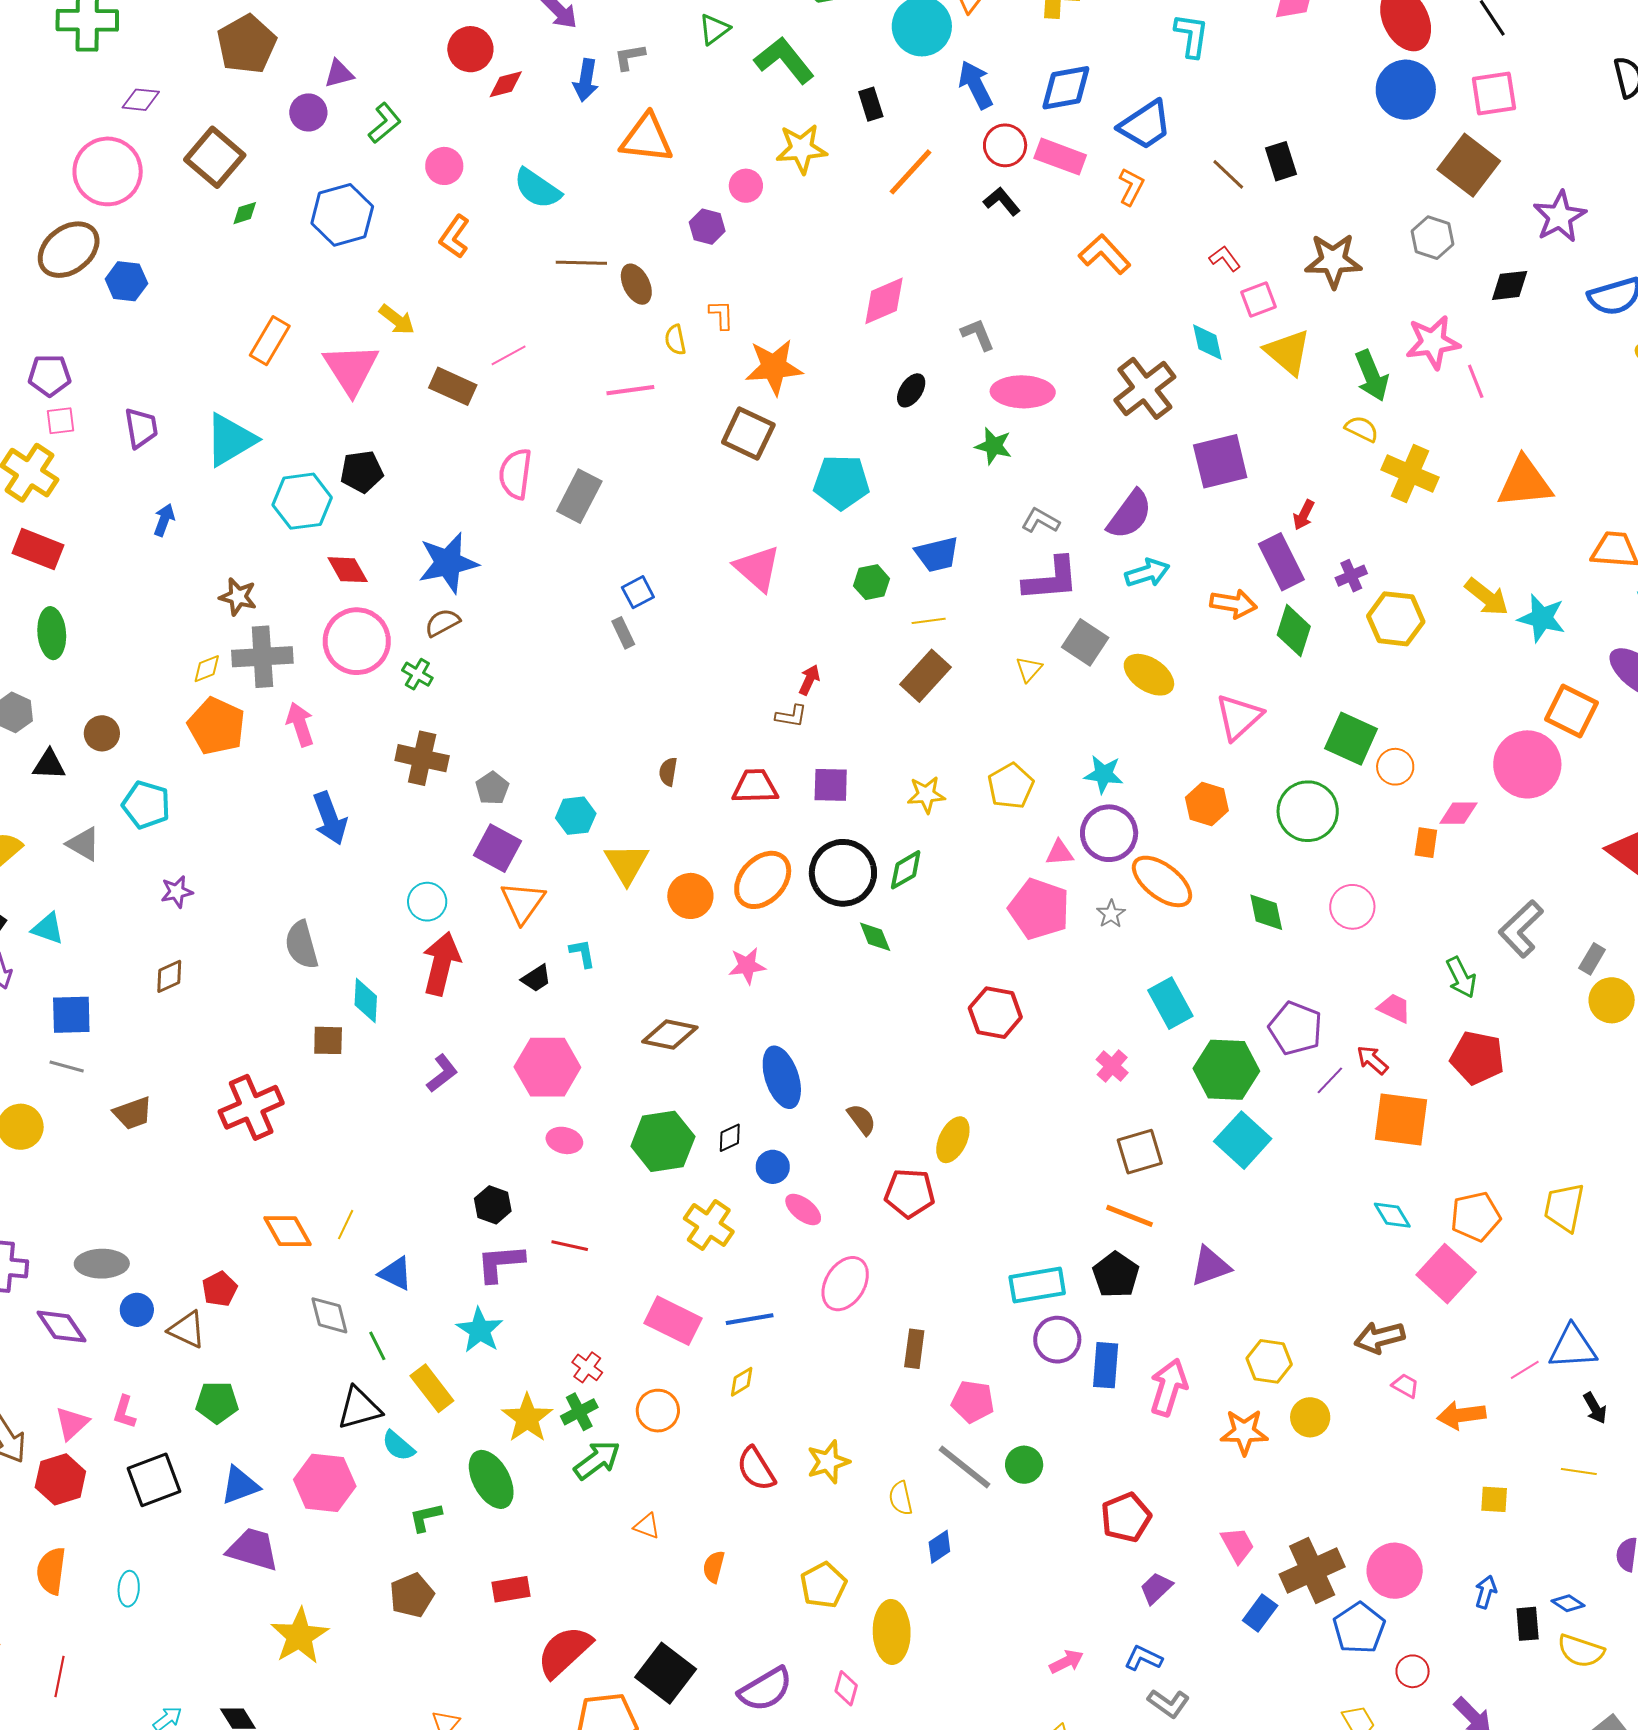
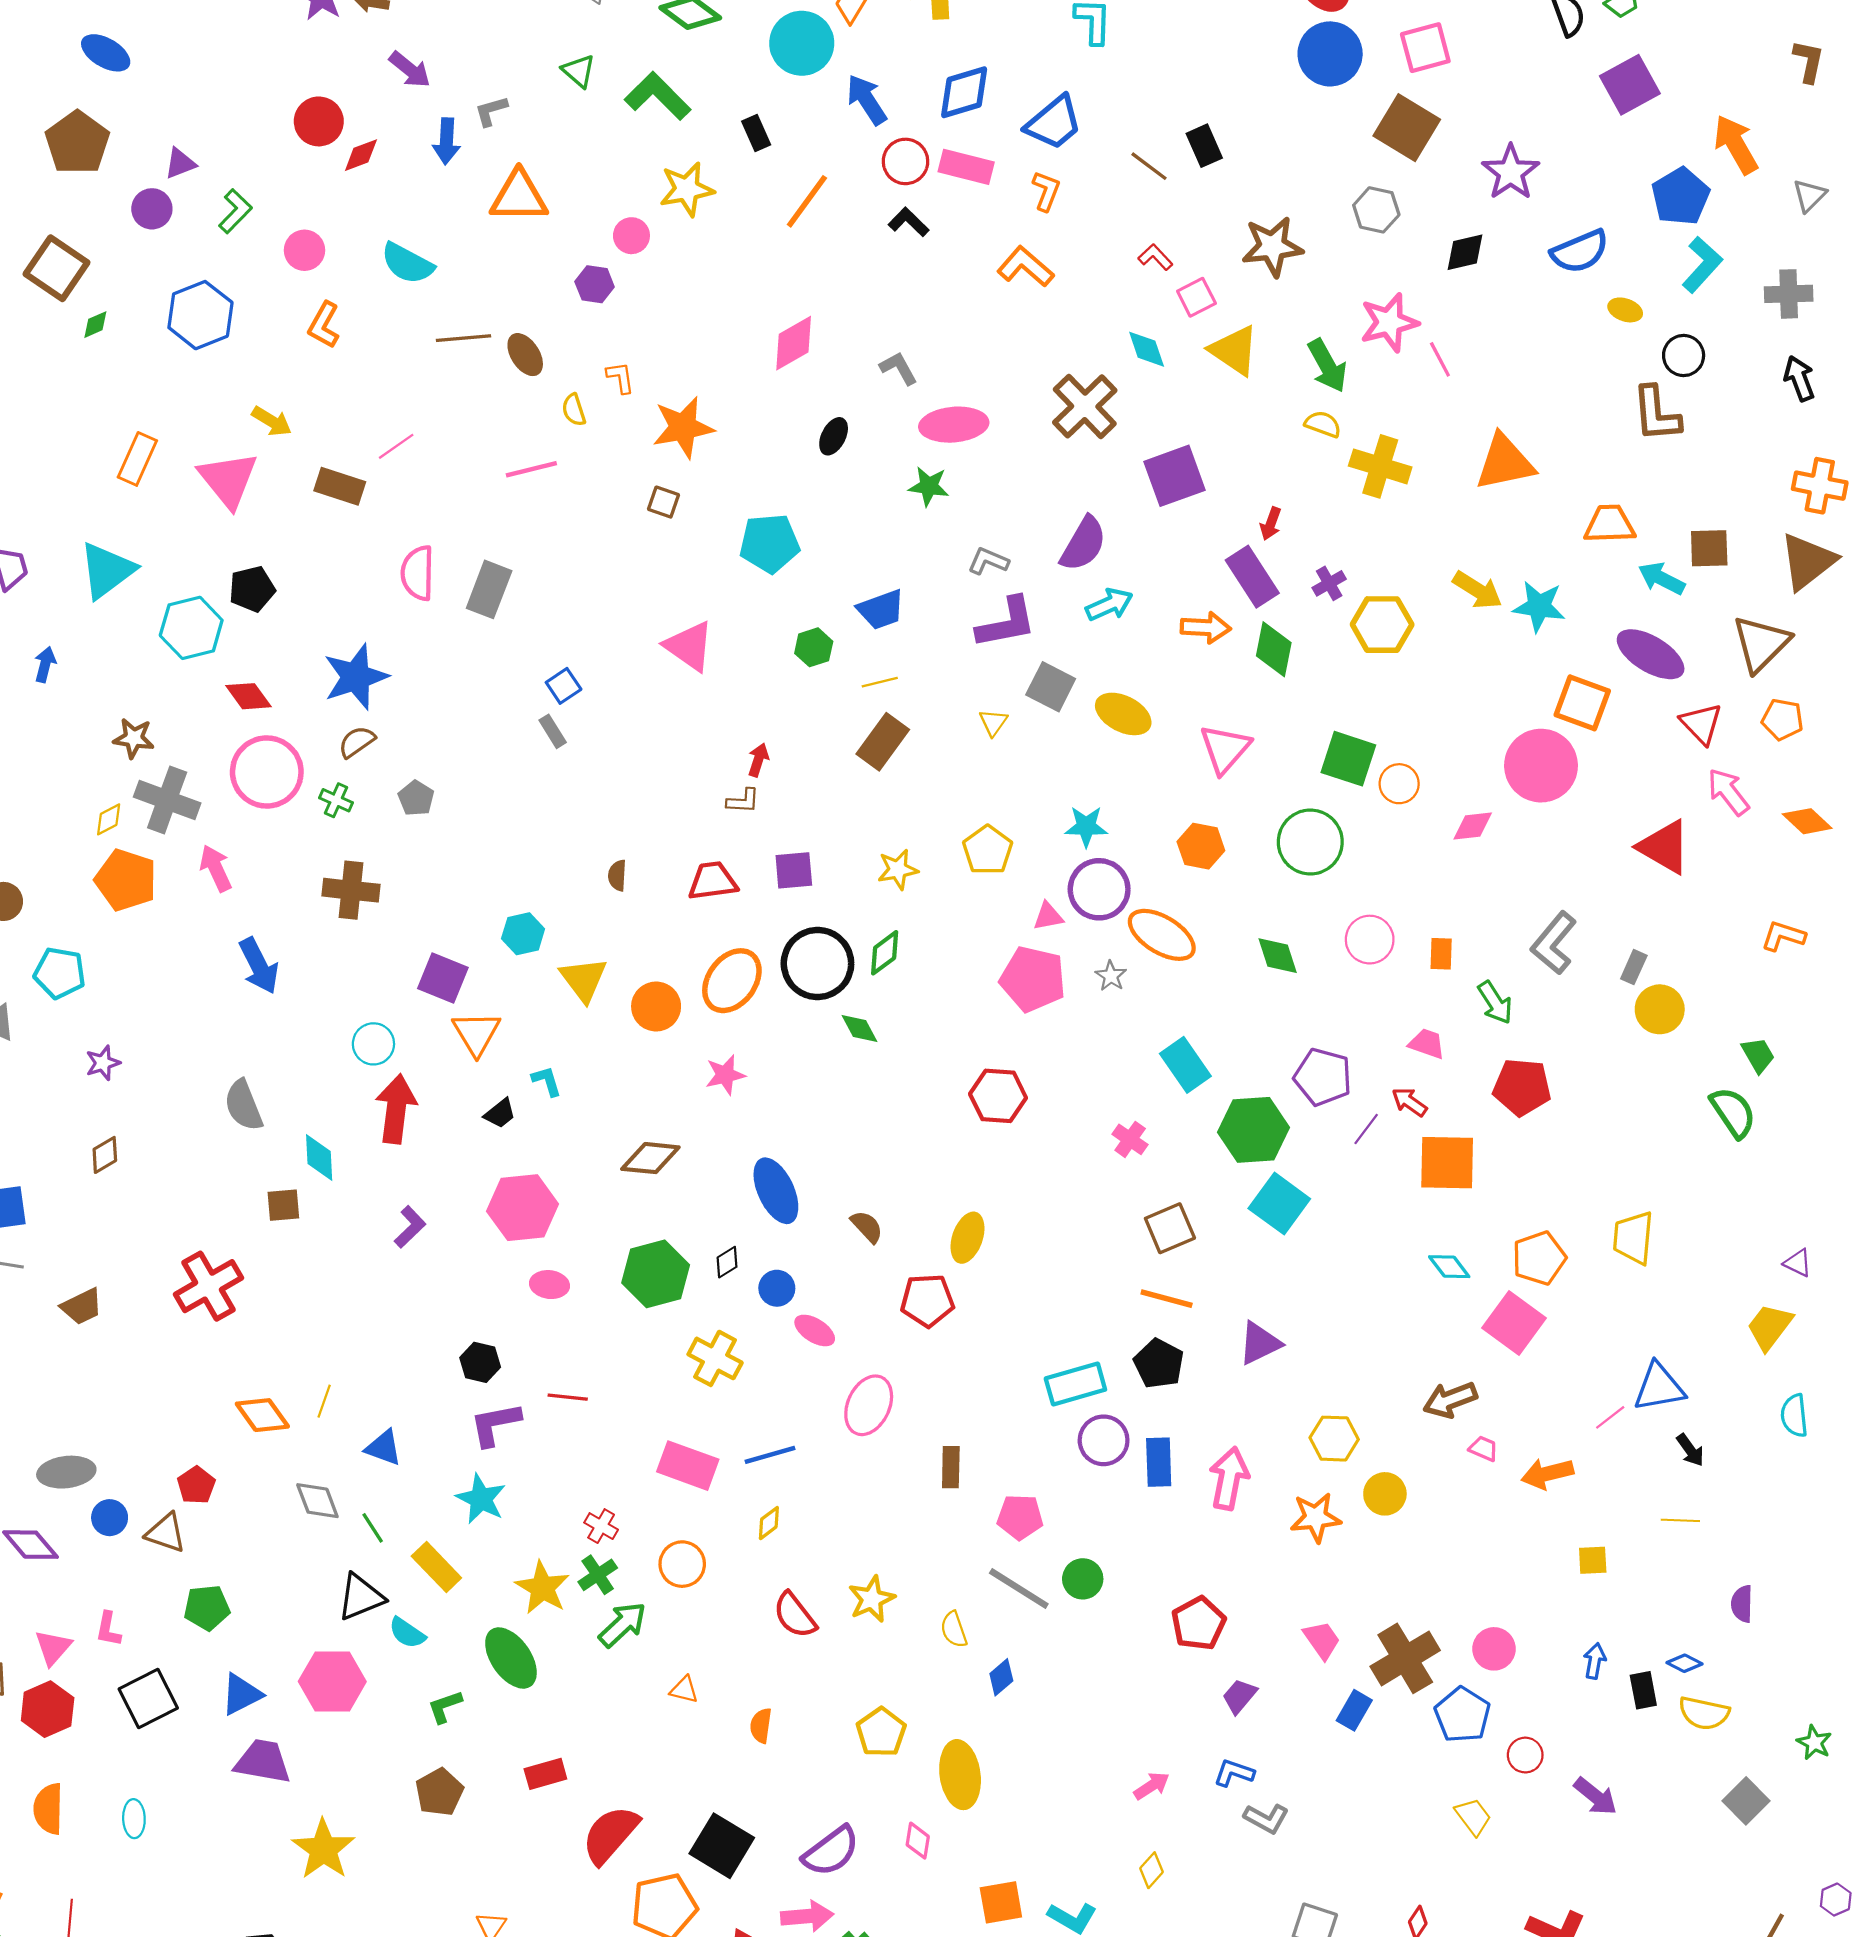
green triangle: (714, 29) -> (579, 71), turned -36
brown square: (748, 434) -> (663, 502), size x0.6
gray cross: (262, 657) -> (167, 800), turned 30
gray pentagon: (492, 788) -> (416, 798), moved
orange rectangle: (1426, 843) -> (1441, 954), moved
pink circle: (1395, 1571) -> (1494, 1649), size x0.7

